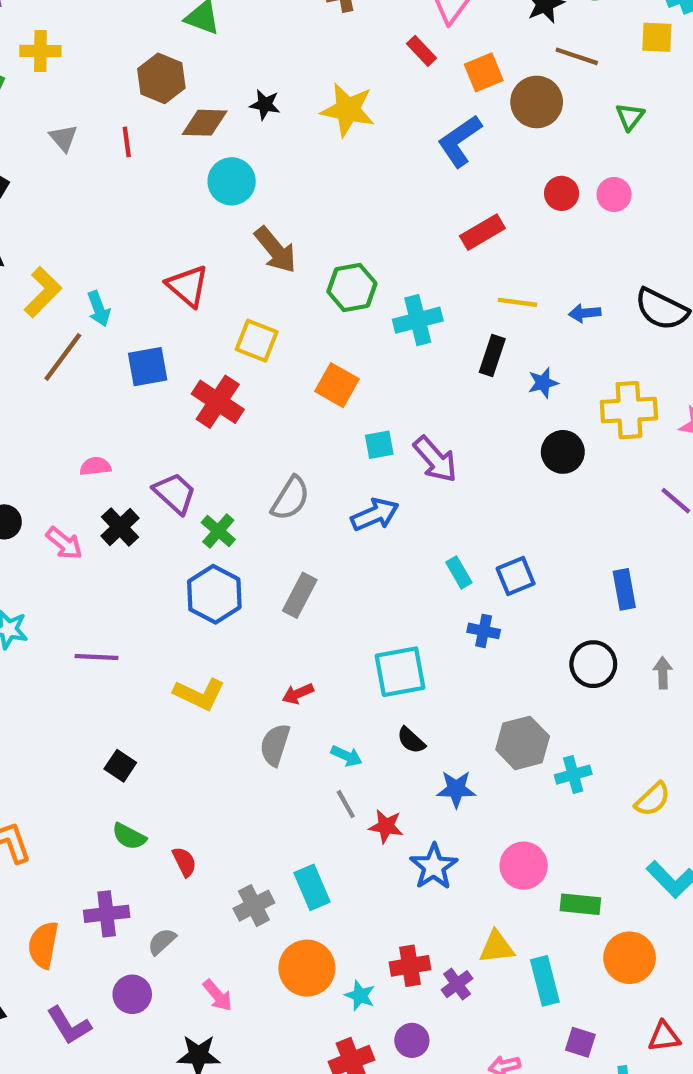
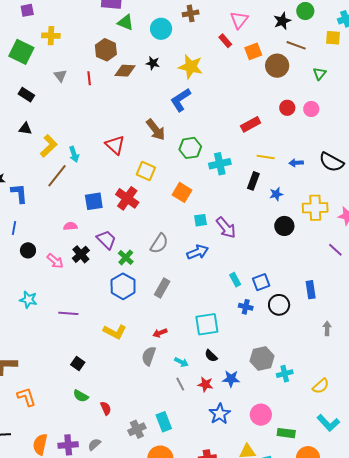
blue L-shape: (460, 141) -> (181, 100), moved
cyan circle: (232, 181) -> (161, 29), moved
blue square: (148, 367) -> (94, 201), moved
black circle: (593, 664) -> (279, 305), moved
red star: (386, 826) -> (205, 384), moved
purple cross: (107, 914) -> (68, 445), moved

